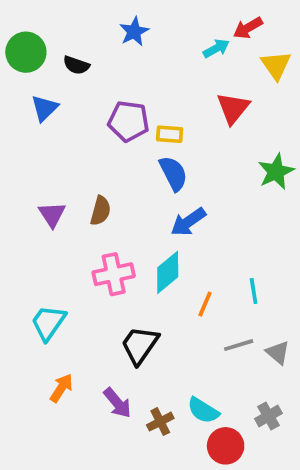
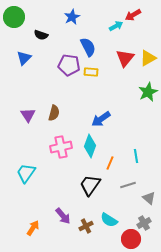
green circle: (26, 52) -> (14, 17), moved
yellow triangle: (276, 65) -> (148, 58), moved, turned 36
blue semicircle: (173, 173) -> (88, 47), moved
cyan diamond: (168, 272) -> (90, 146), turned -30
black trapezoid: (140, 345) -> (90, 185), moved
gray triangle: (278, 353) -> (149, 198), moved
orange arrow: (61, 388) -> (33, 228), moved
red circle: (226, 446) -> (131, 239), moved

